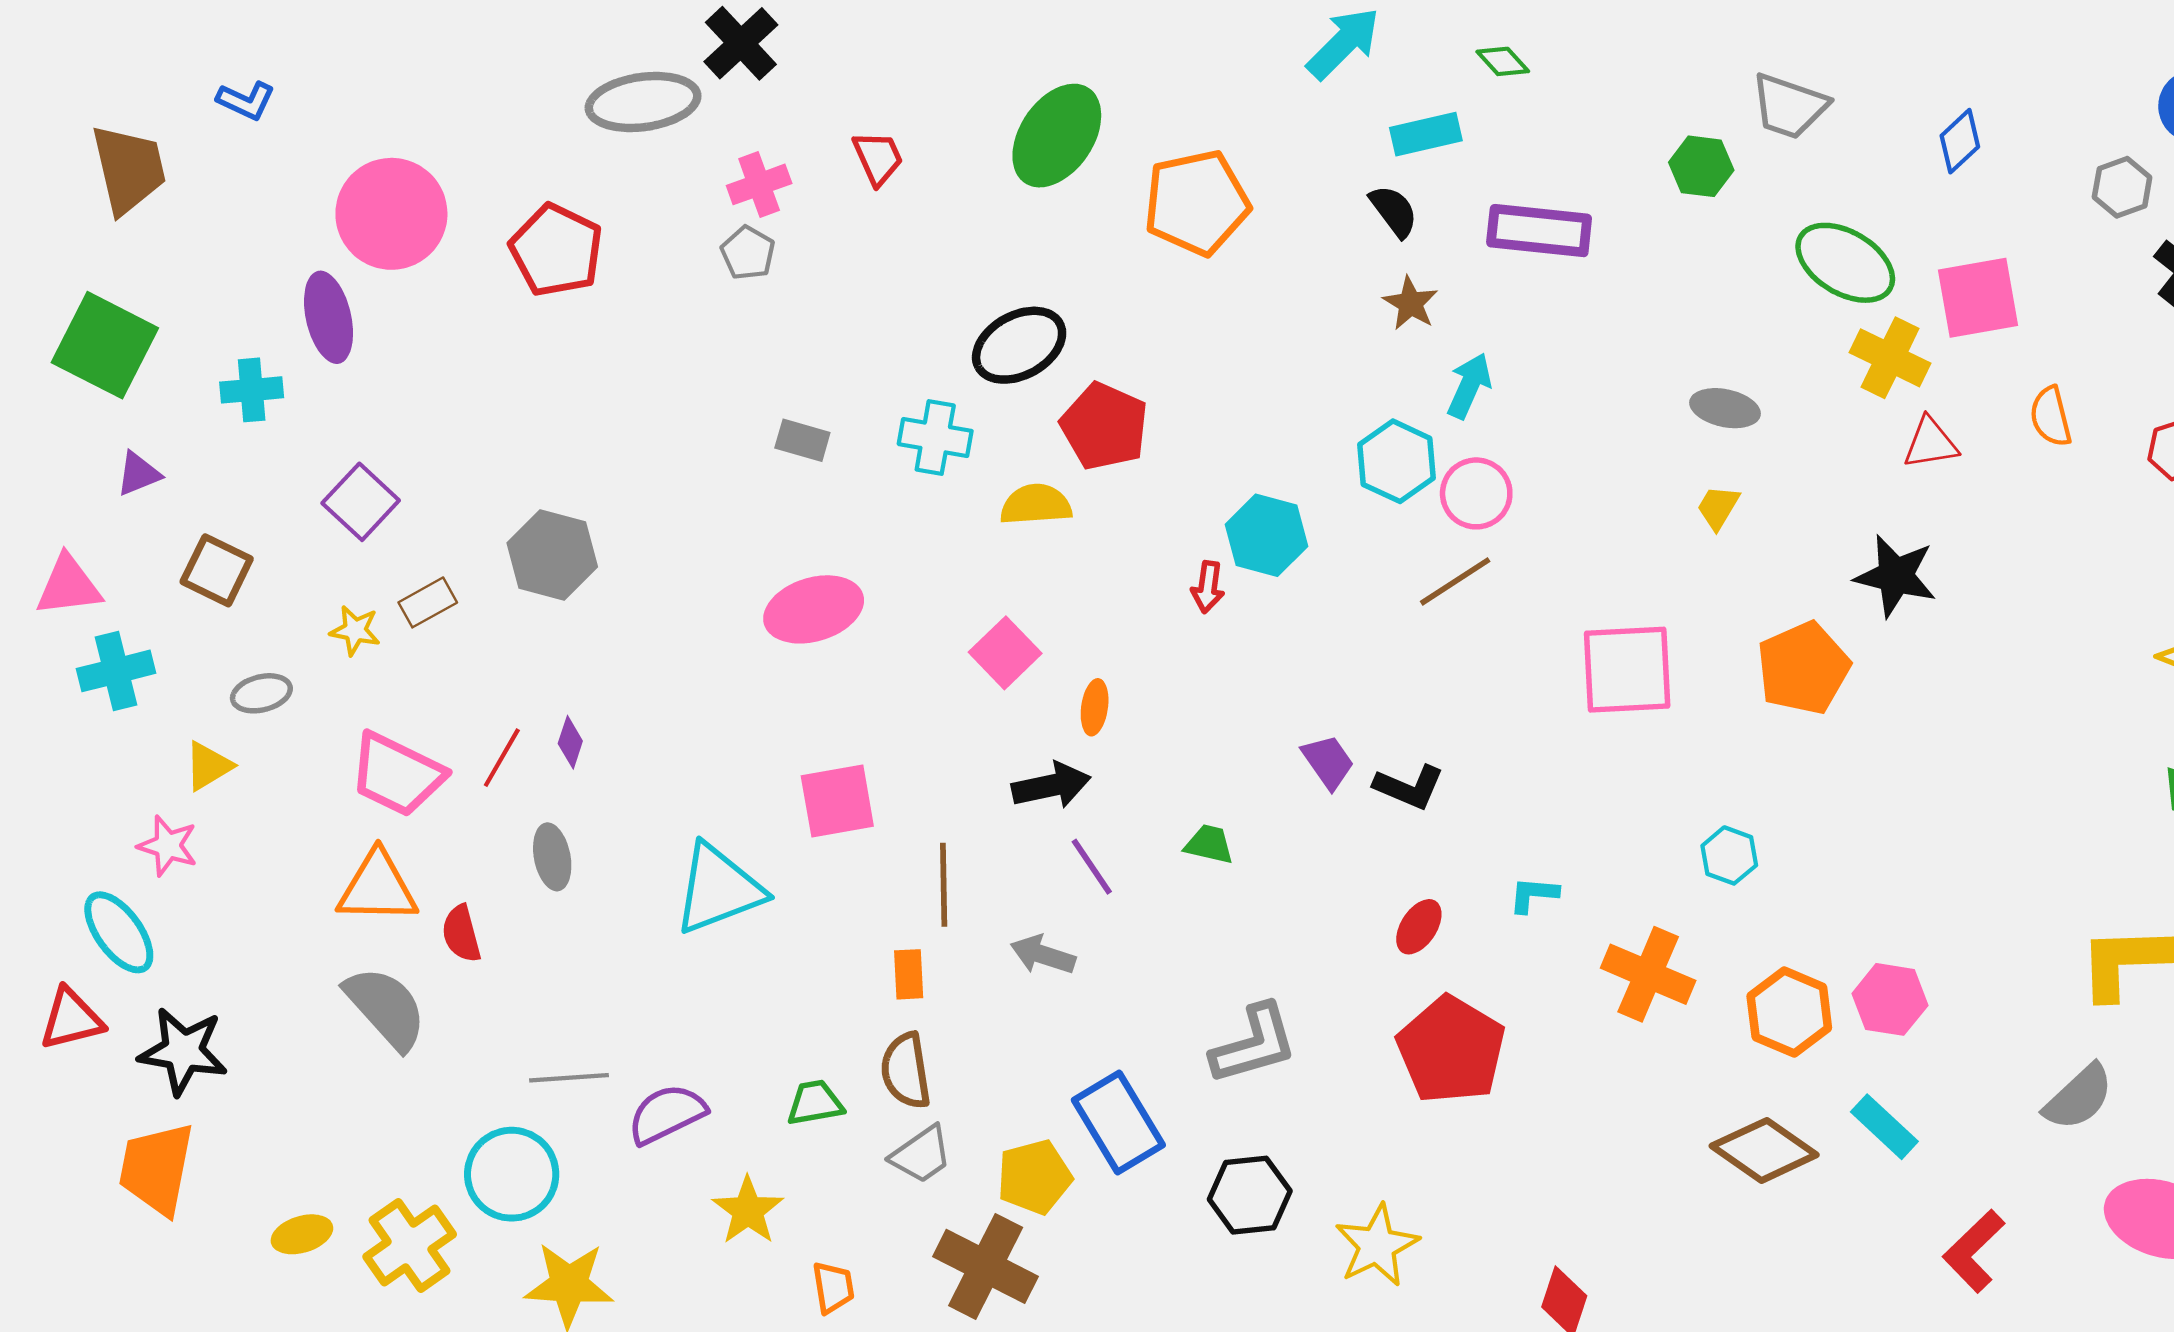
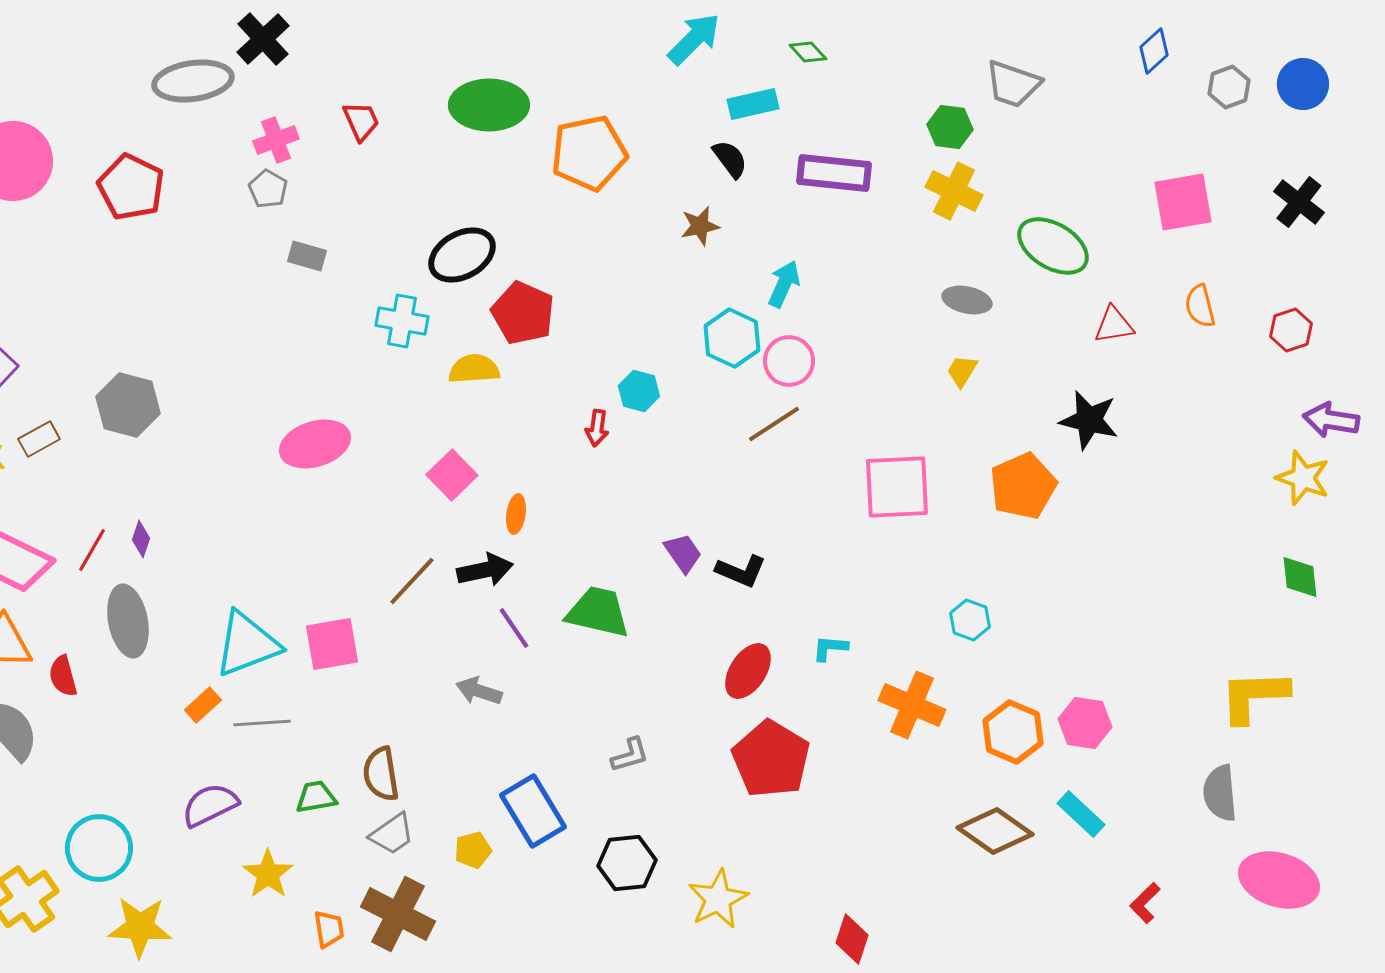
green ellipse: (1057, 136) -> (489, 105), turned 56
blue diamond: (1960, 141) -> (1154, 51), moved
gray hexagon: (2122, 187) -> (1229, 87), moved
green ellipse: (1845, 263) -> (1053, 246), moved
pink square: (1978, 298) -> (1183, 202), moved
brown star: (1410, 303) -> (700, 226), moved, turned 30
yellow cross: (1890, 358) -> (954, 191), moved
gray rectangle: (802, 440) -> (307, 256), moved
cyan hexagon: (1267, 535) -> (639, 391), size x0.7
pink square: (837, 801) -> (332, 644), moved
green trapezoid: (1209, 844) -> (598, 612), size x1.8
gray ellipse: (552, 857) -> (128, 621), size x1.5
brown line: (944, 885) -> (412, 581), moved, turned 44
red ellipse: (1419, 927) -> (748, 671), size x1.4
orange rectangle: (909, 974) -> (203, 705), moved, turned 51
gray L-shape: (1254, 1044) -> (630, 755), size x0.6
gray line: (569, 1078) -> (262, 723), moved
gray semicircle: (2079, 1097) -> (1220, 793), turned 128
yellow pentagon: (1034, 1177) -> (473, 850), size x0.7
red L-shape: (1974, 1251) -> (1145, 903), size x0.7
brown cross: (986, 1266) -> (398, 914), moved

